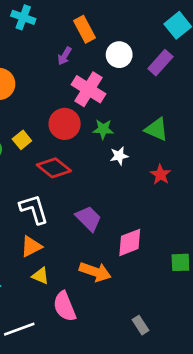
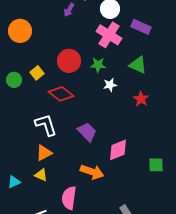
purple rectangle: (160, 63) -> (141, 27), moved, turned 72
pink cross: (89, 89) -> (109, 35), moved
yellow triangle: (41, 276) -> (41, 175), moved
pink semicircle: (65, 306) -> (69, 198), turned 30

